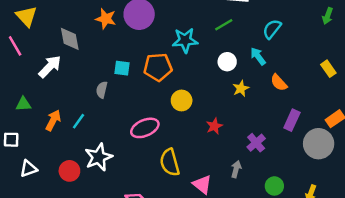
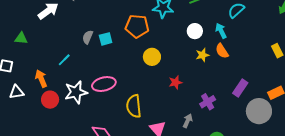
cyan square: (122, 68) -> (106, 39), moved, turned -32
orange semicircle: (279, 83) -> (222, 51), moved
orange arrow: (53, 120) -> (41, 79), moved, turned -60
pink ellipse: (145, 128) -> (104, 84), moved

